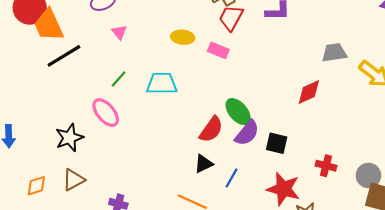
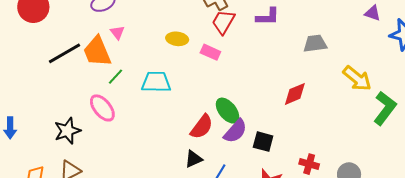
orange trapezoid: (49, 25) -> (97, 51), moved
gray trapezoid: (334, 53) -> (315, 43), moved

